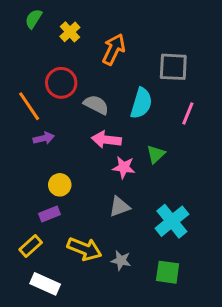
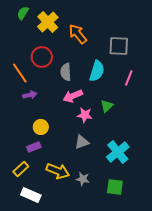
yellow cross: (70, 32) -> (48, 22), size x1.5
orange arrow: (114, 49) -> (78, 34), turned -65
gray semicircle: (96, 105) -> (66, 72), turned -120
pink arrow: (106, 140) -> (73, 96), turned -30

